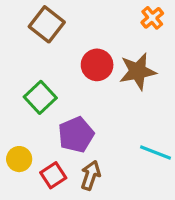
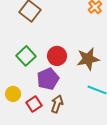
red circle: (97, 65) -> (57, 56), moved
brown star: (138, 71) -> (88, 59), moved

